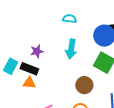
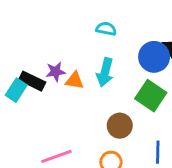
black rectangle: (29, 69) -> (32, 81), moved
orange triangle: (29, 83) -> (75, 81), moved

